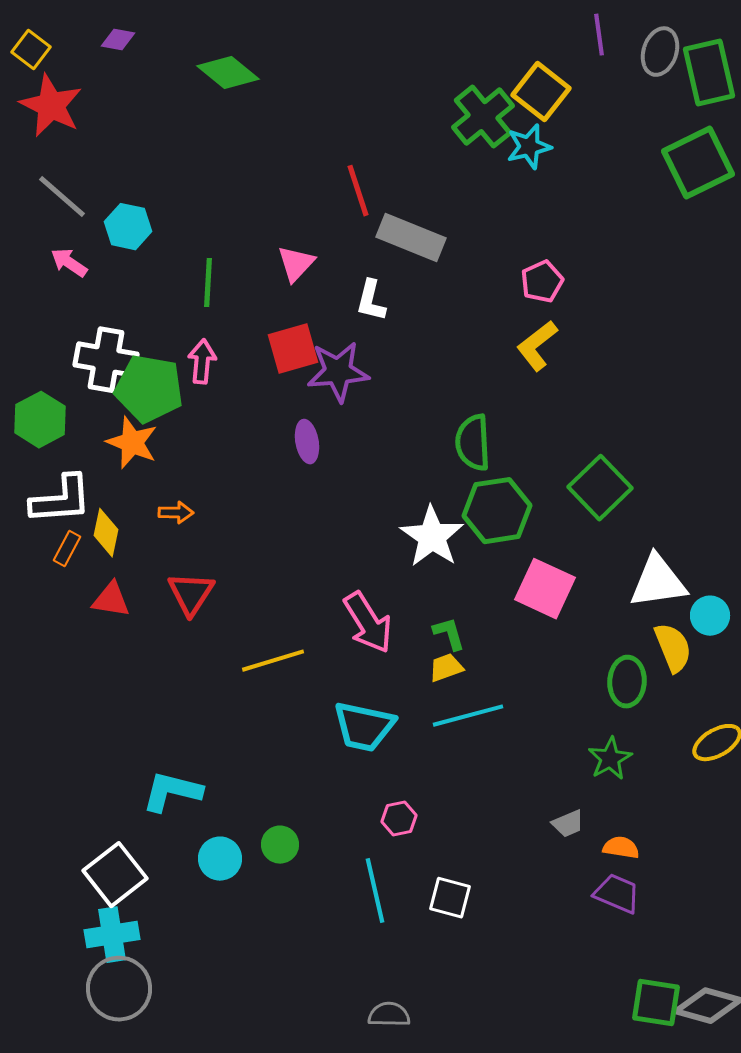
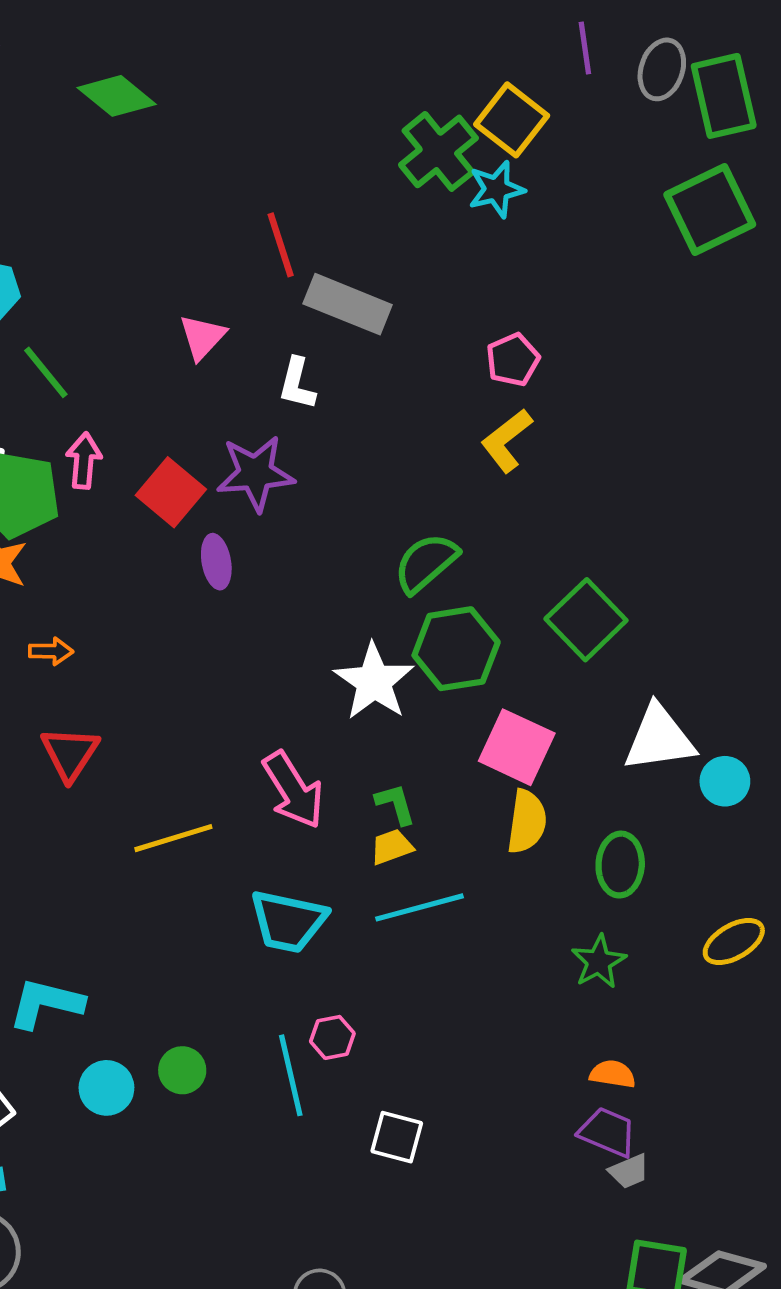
green line: (208, 283) -> (46, 372), moved, turned -42
red square: (293, 349) -> (171, 492), moved, turned -34
green semicircle: (473, 443) -> (426, 563), turned 52
yellow semicircle: (673, 648) -> (527, 822), moved, turned 30
gray trapezoid: (568, 824) -> (629, 1171), moved
cyan line: (375, 891) -> (291, 1075), moved

